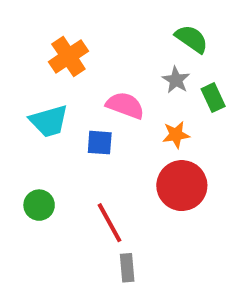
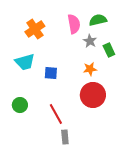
green semicircle: (192, 39) -> (98, 20), turned -48
pink semicircle: (125, 105) -> (74, 24), moved, turned 60

